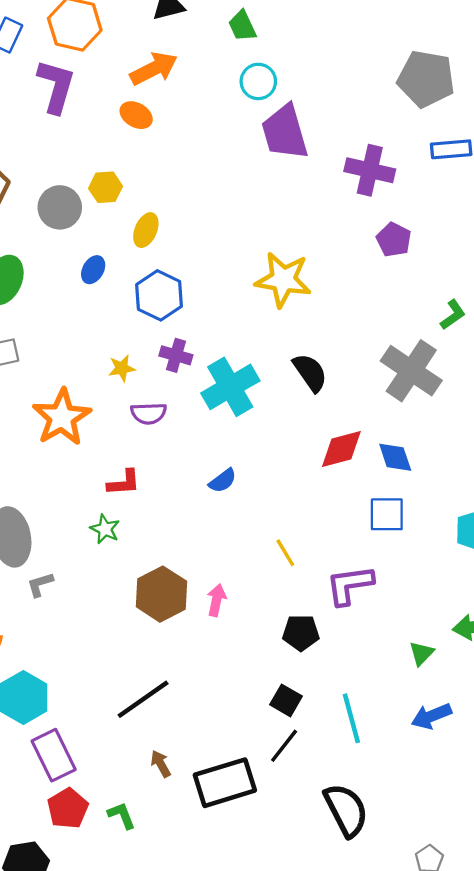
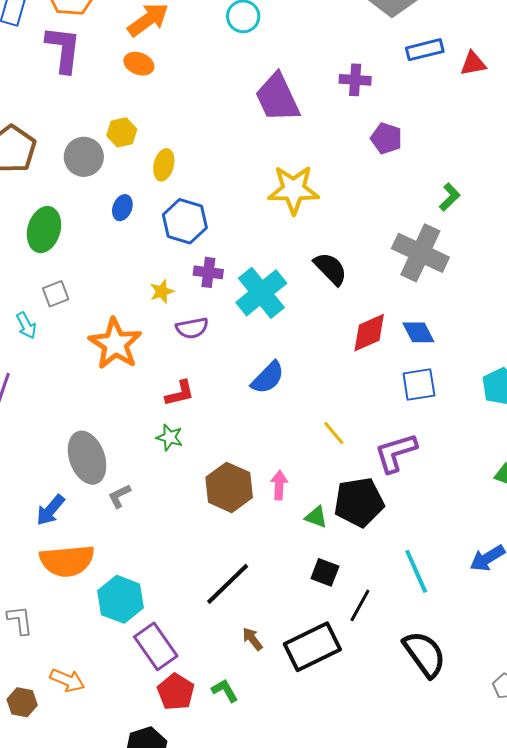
purple trapezoid: (285, 132) -> (277, 98), moved
purple cross: (370, 170) -> (355, 80), size x0.7
blue semicircle: (223, 481) -> (268, 378), size x1.4
black pentagon: (301, 633) -> (359, 502), size x1.5
green triangle: (421, 653) -> (316, 517), moved, turned -45
black square: (286, 700) -> (325, 572), moved

